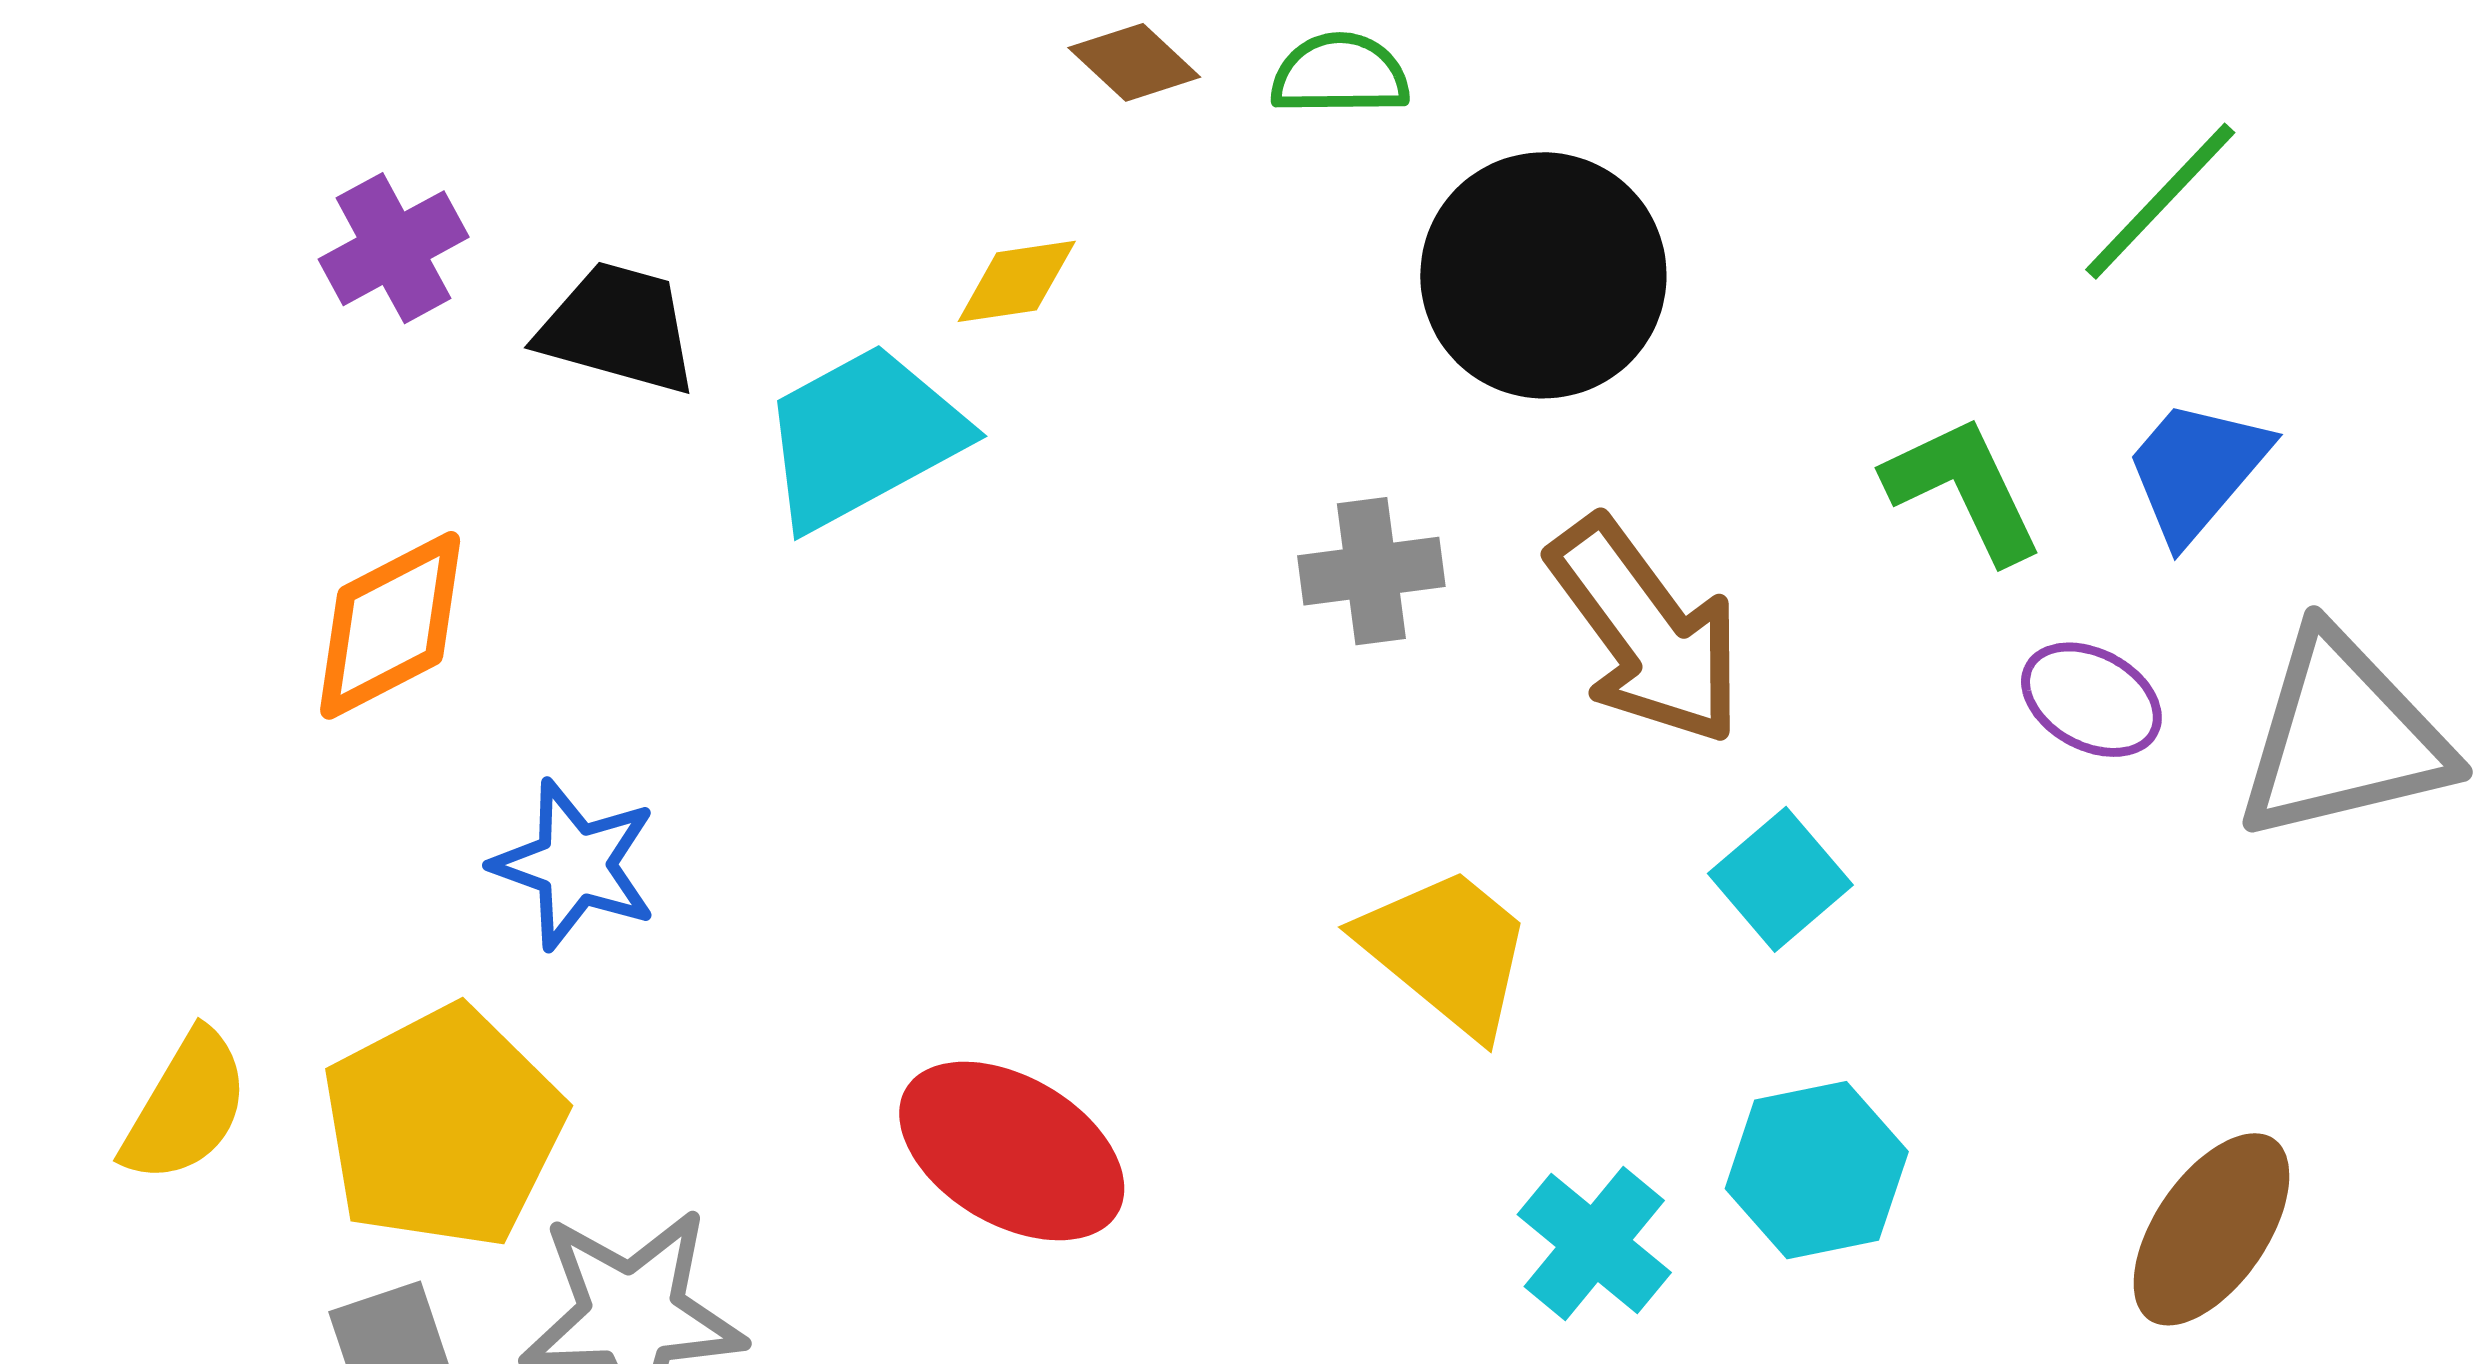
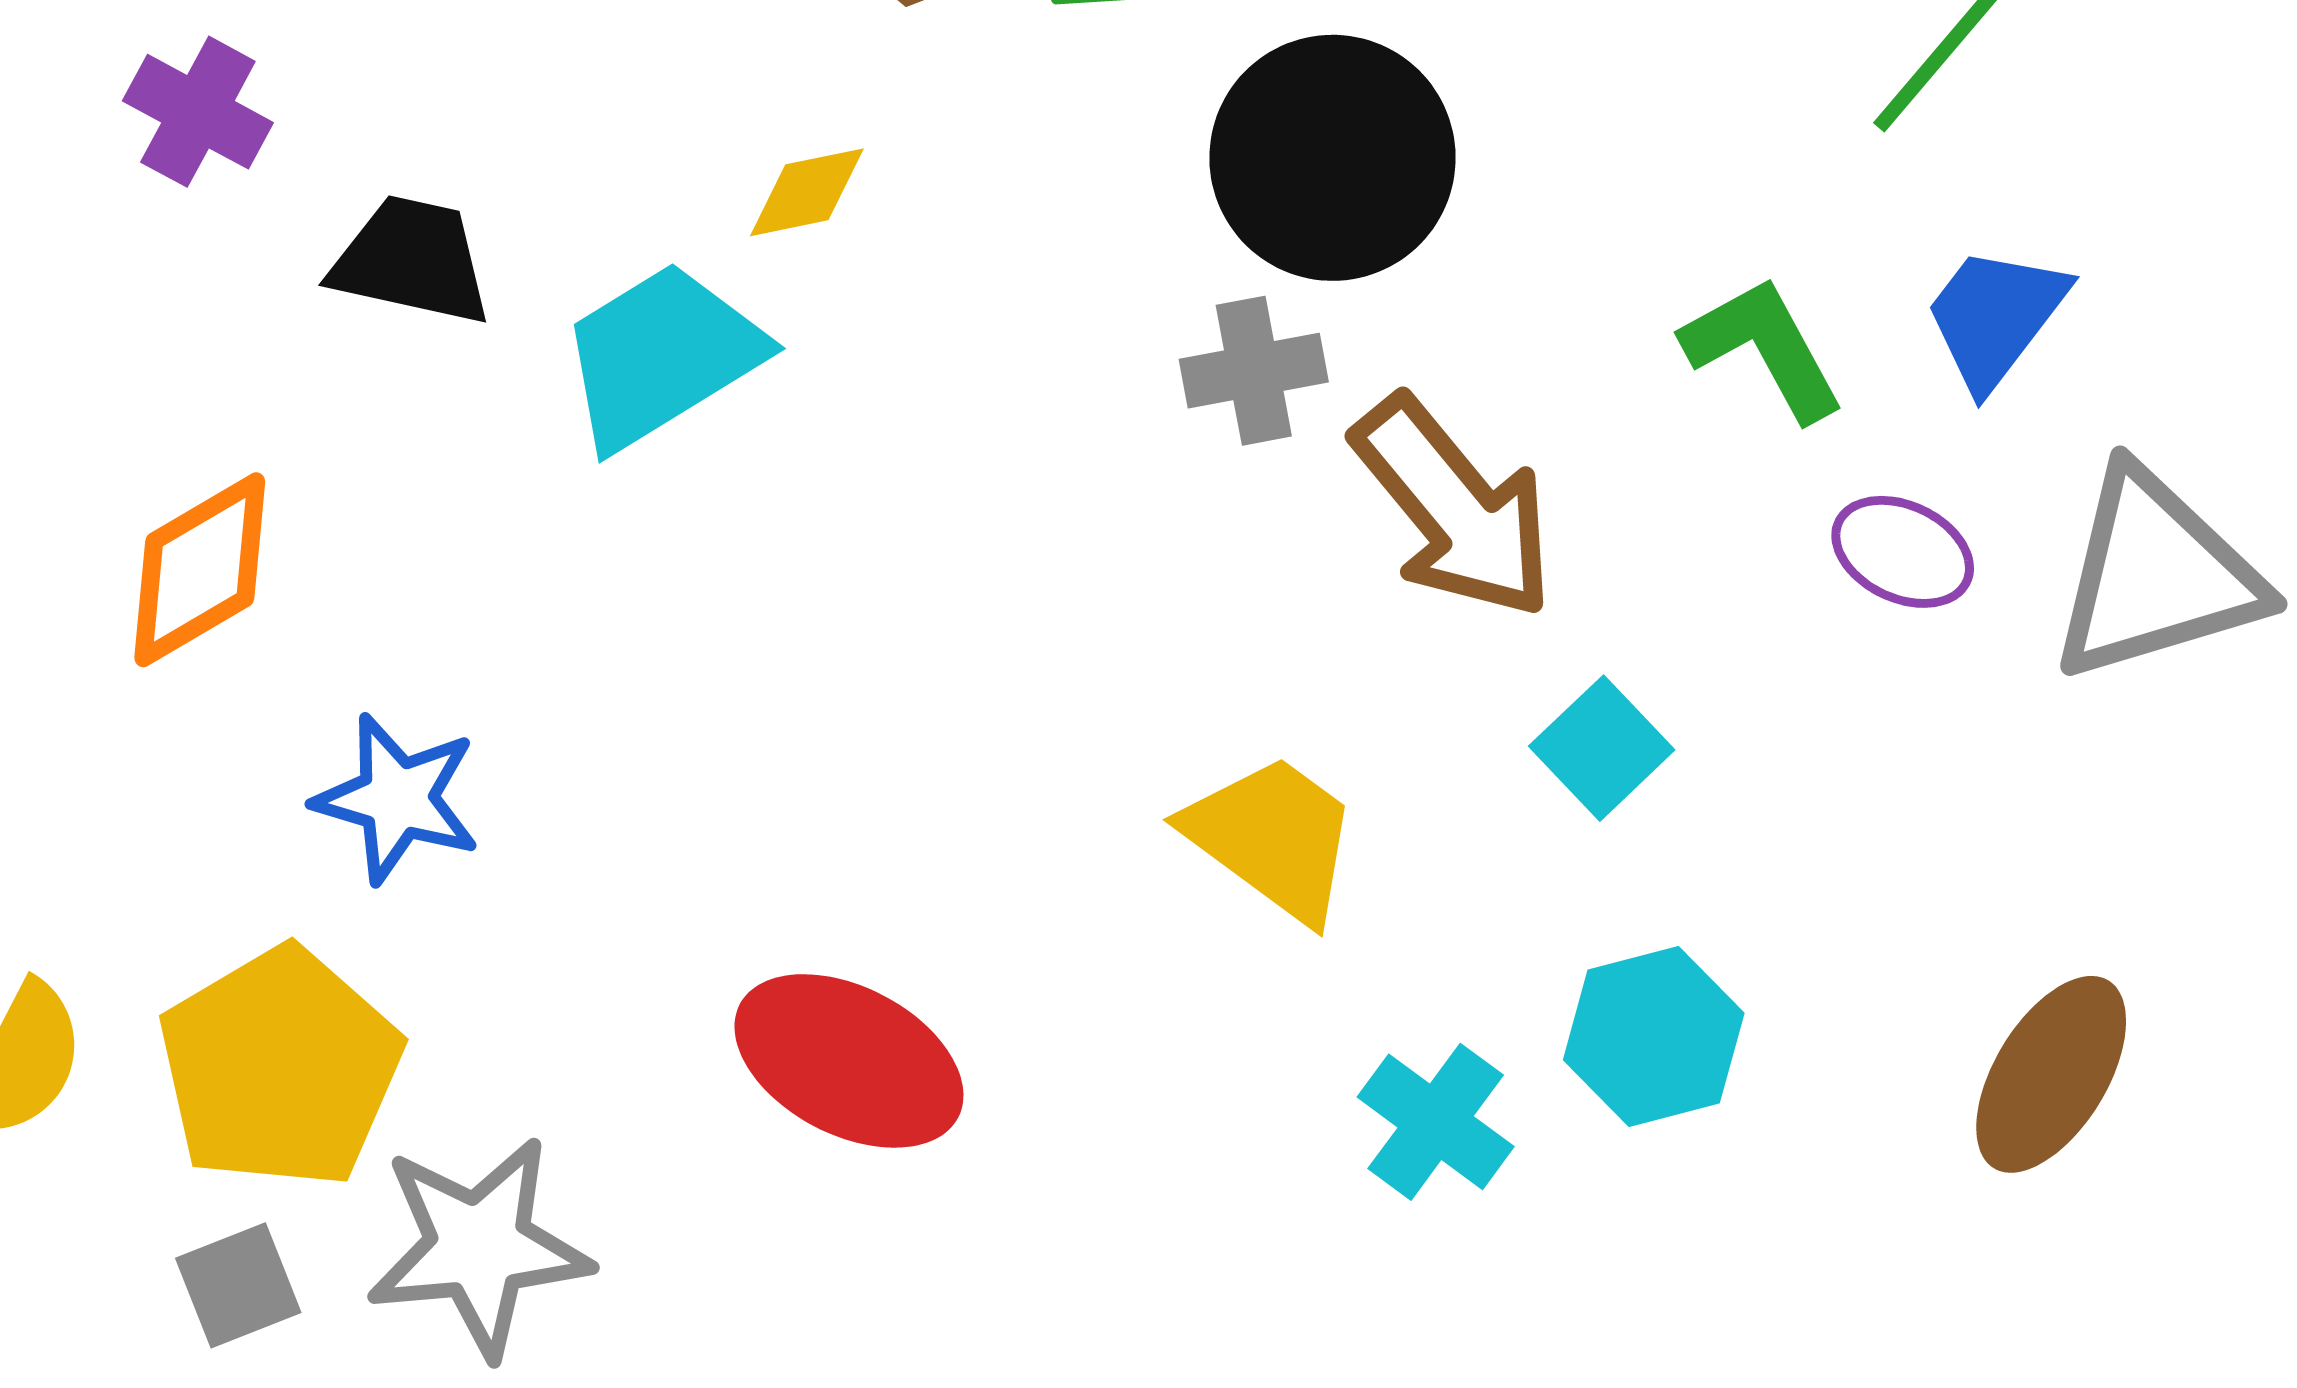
purple cross: (394, 248) -> (198, 112), moved, turned -30
gray cross: (1371, 571) -> (1254, 371), moved

